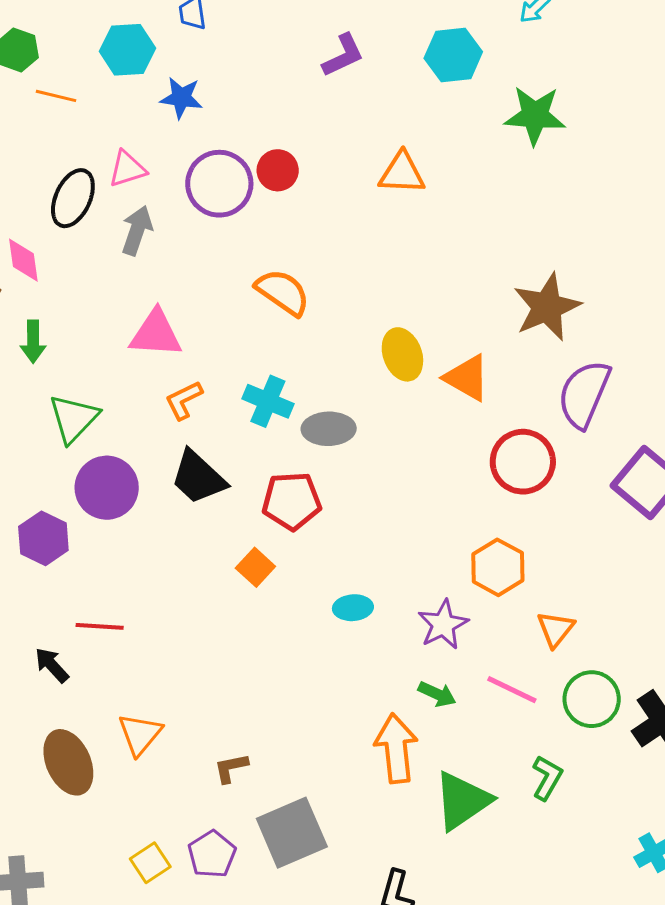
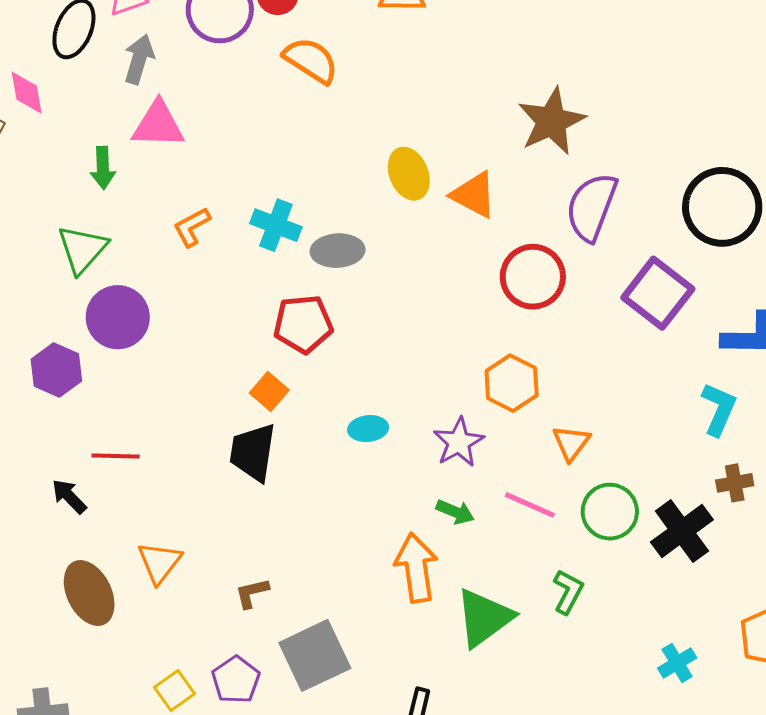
orange semicircle: (283, 292) -> (311, 60), moved
pink triangle: (156, 334) -> (158, 125), moved
green arrow: (33, 342) -> (103, 168), moved
black trapezoid: (198, 477) -> (253, 452), moved, turned 58

